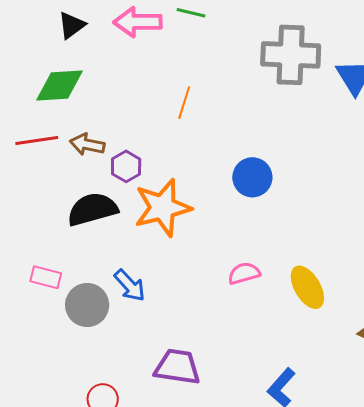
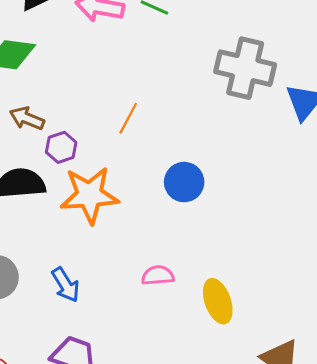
orange line: (184, 103) -> (128, 118), moved
blue arrow: (130, 286) -> (66, 285), moved

